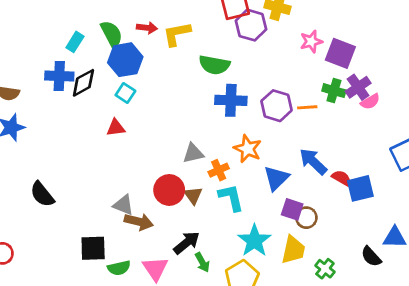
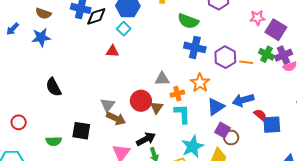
blue arrow: (313, 162) -> (243, 100), turned -70
gray triangle: (123, 205) -> (108, 105), turned 35
green semicircle: (119, 268) -> (54, 141), moved

